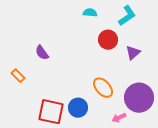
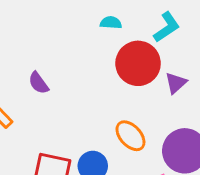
red circle: (108, 40) -> (138, 63), size x1.5

